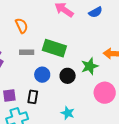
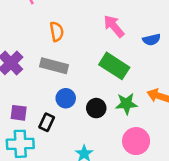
green rectangle: (54, 48) -> (114, 66), moved
gray rectangle: (27, 52) -> (54, 66), size x1.5

